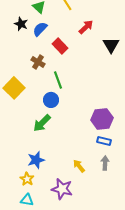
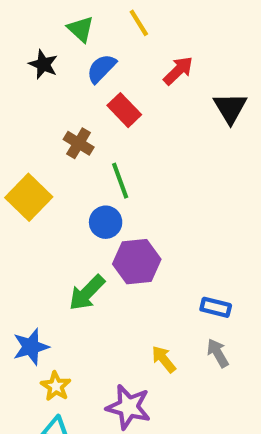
blue semicircle: (40, 29) -> (101, 69), moved
purple hexagon: (102, 119) -> (137, 262), moved
green arrow: (42, 123) -> (87, 293), moved
blue star: (36, 160) -> (31, 347), moved
gray arrow: (105, 163) -> (218, 353), turned -32

